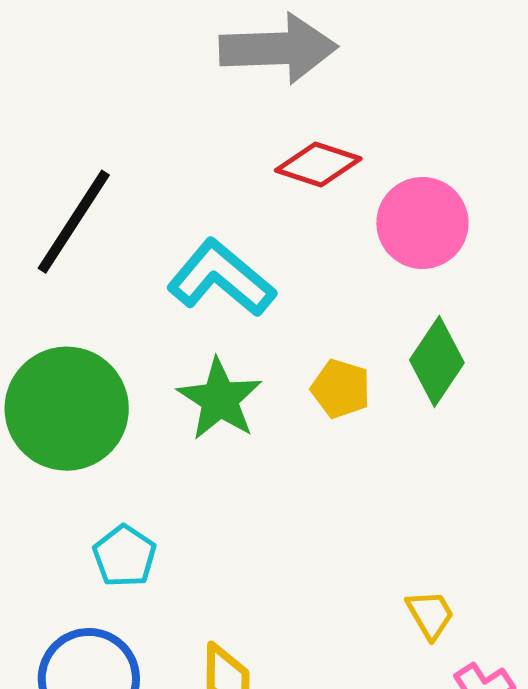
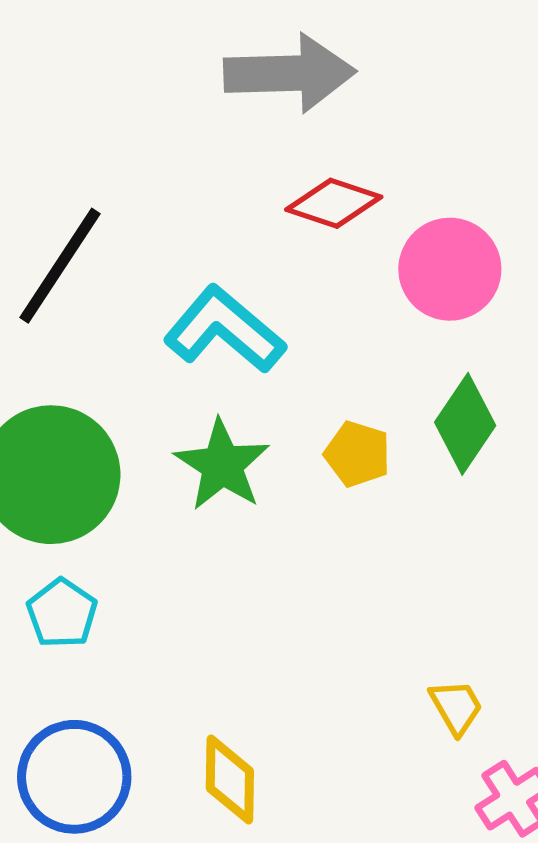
cyan pentagon: (125, 556) -> (62, 613), moved

